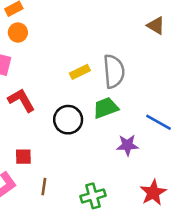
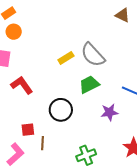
gray semicircle: (114, 71) -> (93, 55), turned 148
black circle: (68, 120) -> (61, 110), moved
brown line: (44, 187) -> (42, 143), moved

